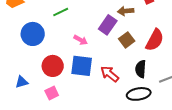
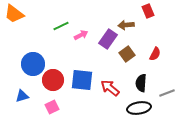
blue circle: (33, 34) -> (33, 64), moved
pink arrow: (81, 40) -> (81, 35), moved, turned -56
red semicircle: (155, 40) -> (155, 54), size x0.6

